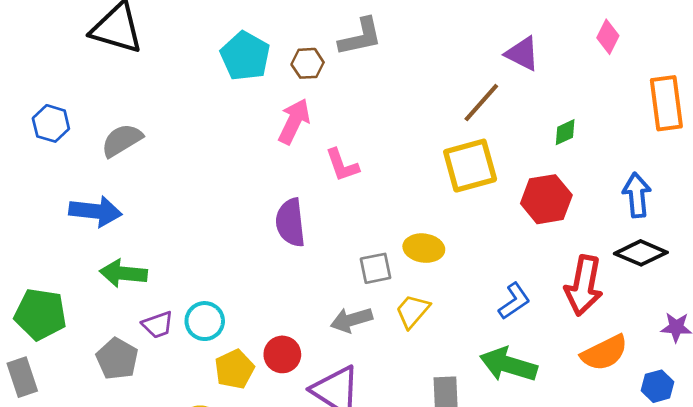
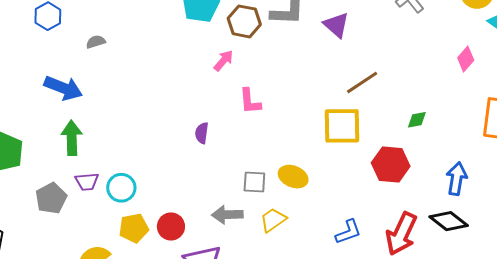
purple triangle: (522, 54) -> (336, 25), moved
brown hexagon: (308, 63) -> (244, 21), size x1.4
pink arrow: (294, 121) -> (224, 61), size x0.7
gray semicircle: (122, 140) -> (96, 42), size x0.6
purple semicircle: (290, 223) -> (202, 133), size x0.6
green arrow: (123, 273) -> (72, 138), turned 68

